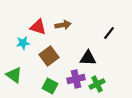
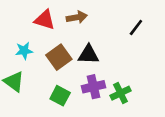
cyan star: (23, 43) -> (24, 51), moved
black triangle: (88, 58) -> (88, 55), moved

